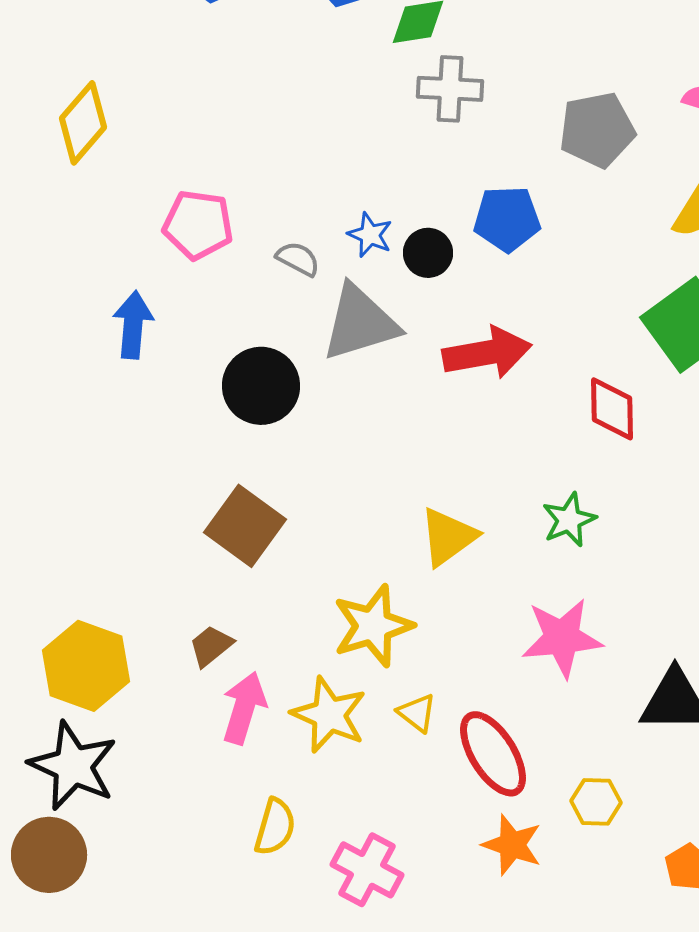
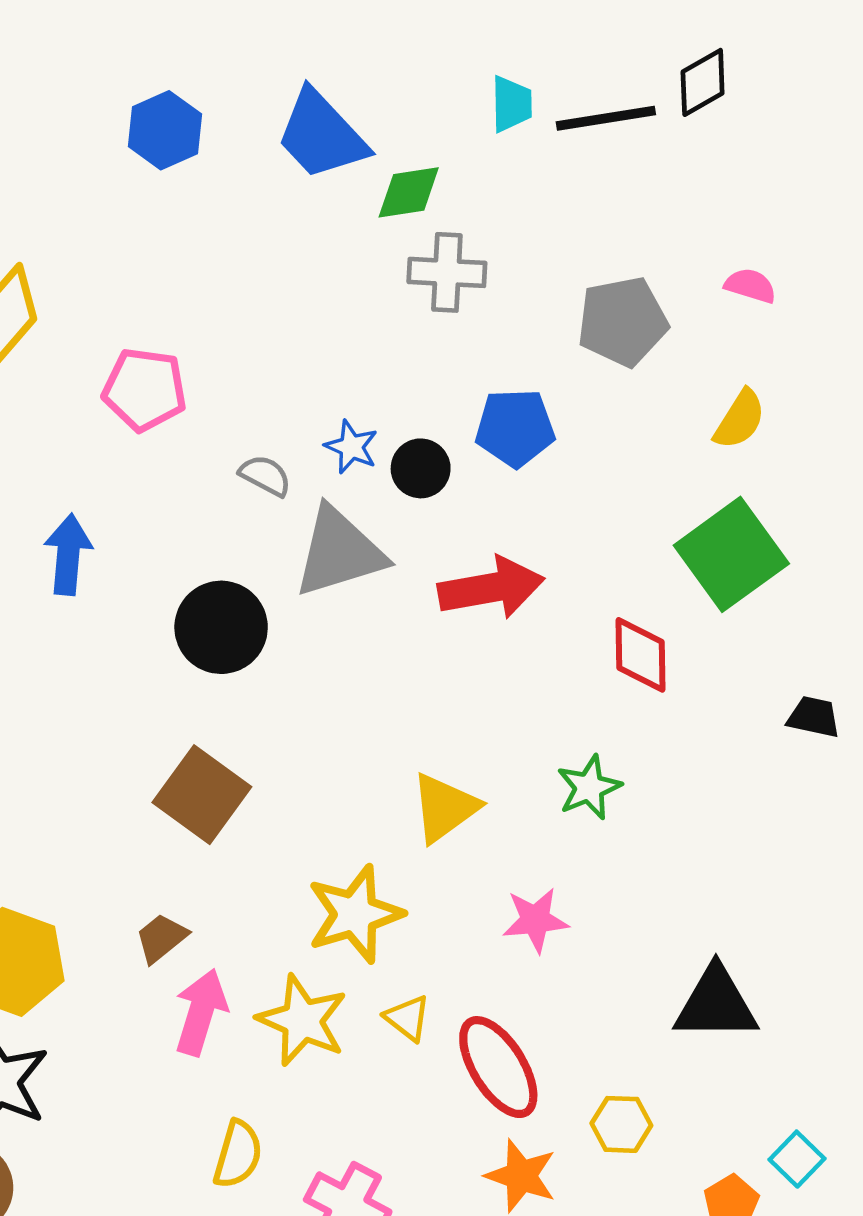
pink pentagon: (198, 225) -> (145, 390), moved
pink star: (562, 638) -> (535, 920), moved, size x0.7

